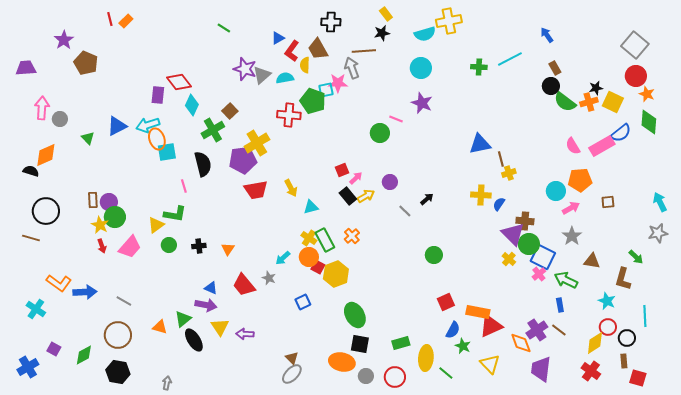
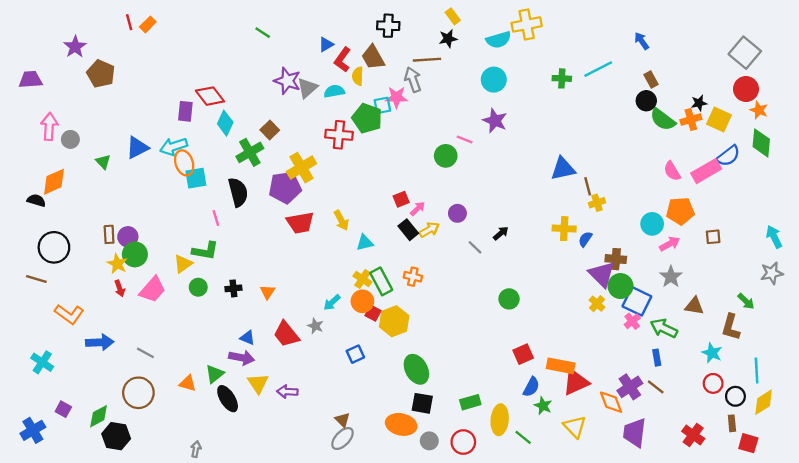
orange cross: (352, 236) -> (413, 277), turned -35
orange L-shape: (59, 283) -> (69, 314), moved
yellow diamond: (595, 343) -> (764, 402), moved
black hexagon: (118, 372) -> (116, 436), moved

